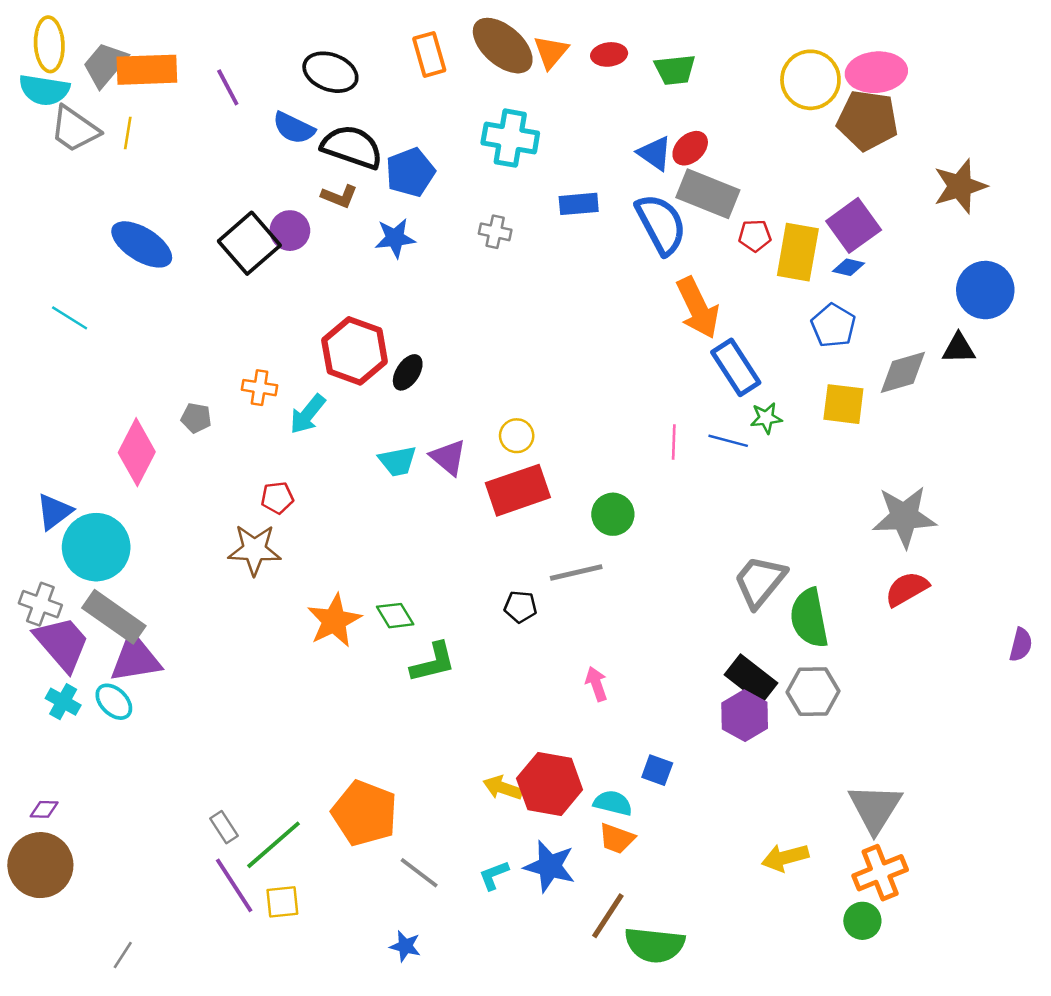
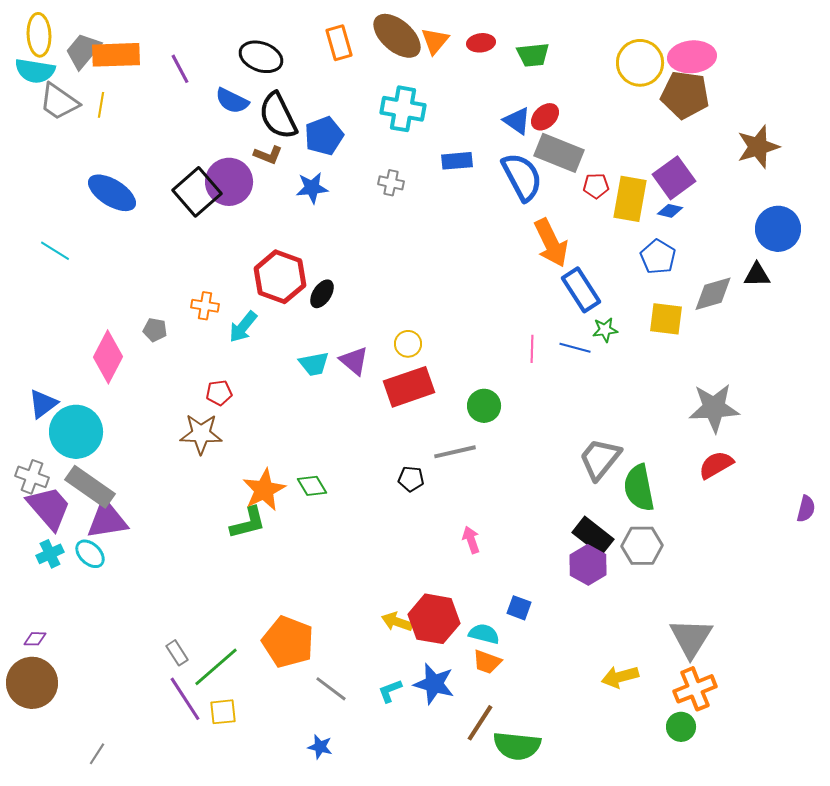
black semicircle: (352, 147) -> (278, 116), turned -135
purple circle: (290, 231) -> (229, 182), size x1.5
green L-shape: (433, 662) -> (248, 523), moved
cyan cross: (63, 702) -> (50, 554), turned 36

